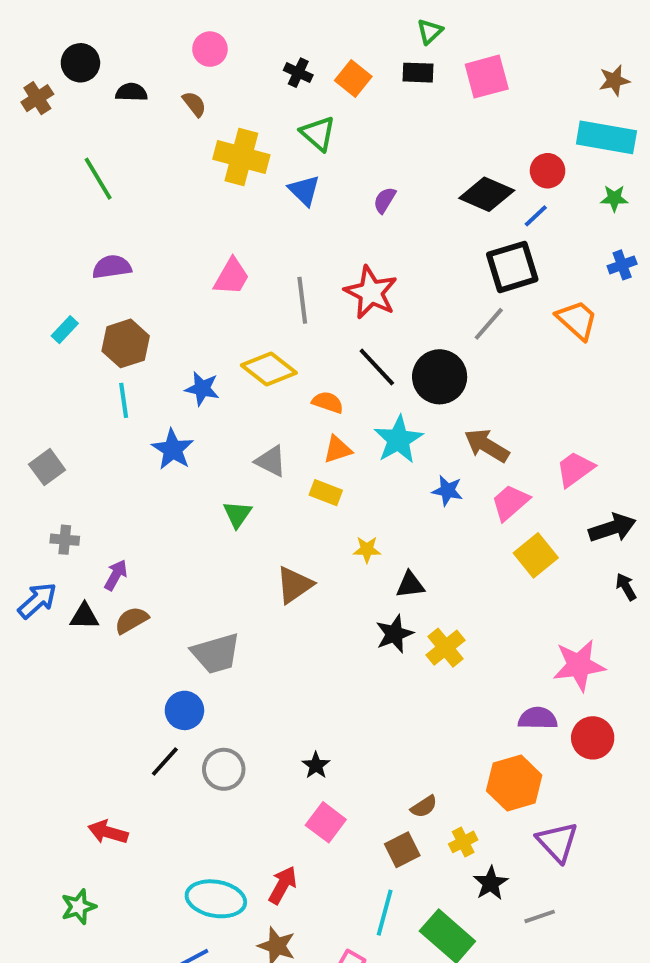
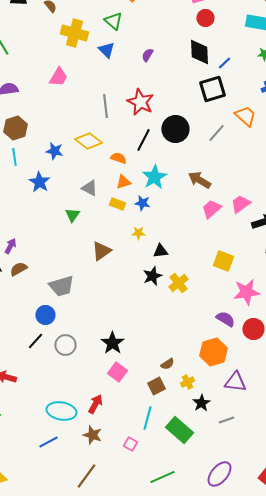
red circle: (548, 171) -> (205, 18), moved
black diamond: (487, 194) -> (199, 52), turned 64
pink trapezoid: (232, 277) -> (58, 77), moved
gray line: (489, 324) -> (216, 133), moved
black line: (377, 367) -> (143, 140), turned 70
black circle: (440, 377) -> (175, 129), moved
pink trapezoid: (575, 469) -> (240, 204), moved
blue star: (447, 491) -> (142, 203), moved
yellow square: (536, 555) -> (223, 261), moved, turned -30
purple semicircle: (538, 718) -> (225, 319), turned 30
black star: (316, 765) -> (112, 343), size x1.6
purple triangle: (557, 842) -> (235, 382), turned -40

